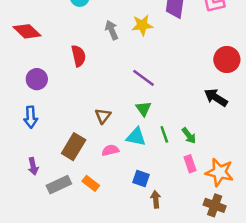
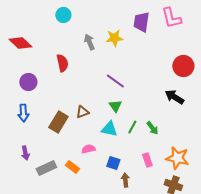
brown triangle: (103, 116) -> (82, 112), turned 32
green line: (164, 134) -> (132, 127), turned 48
brown rectangle: (74, 147) -> (58, 122), moved
pink semicircle: (110, 150) -> (88, 149), moved
pink rectangle: (190, 164) -> (147, 160), moved

